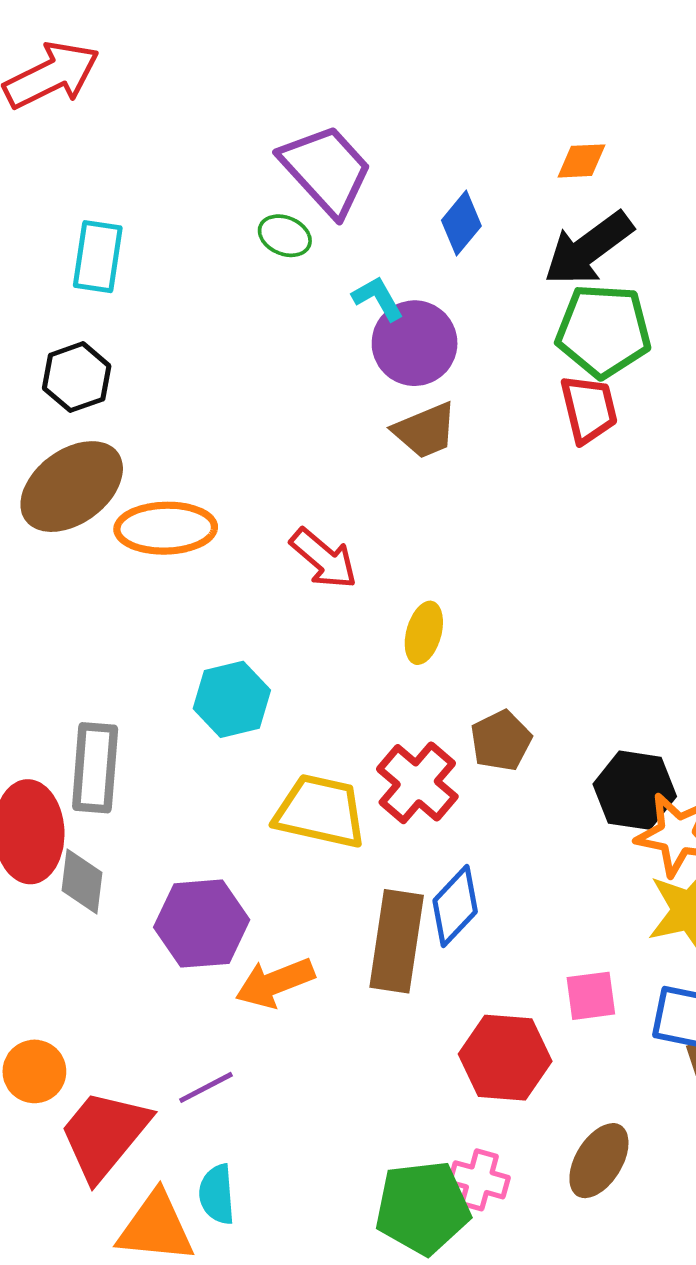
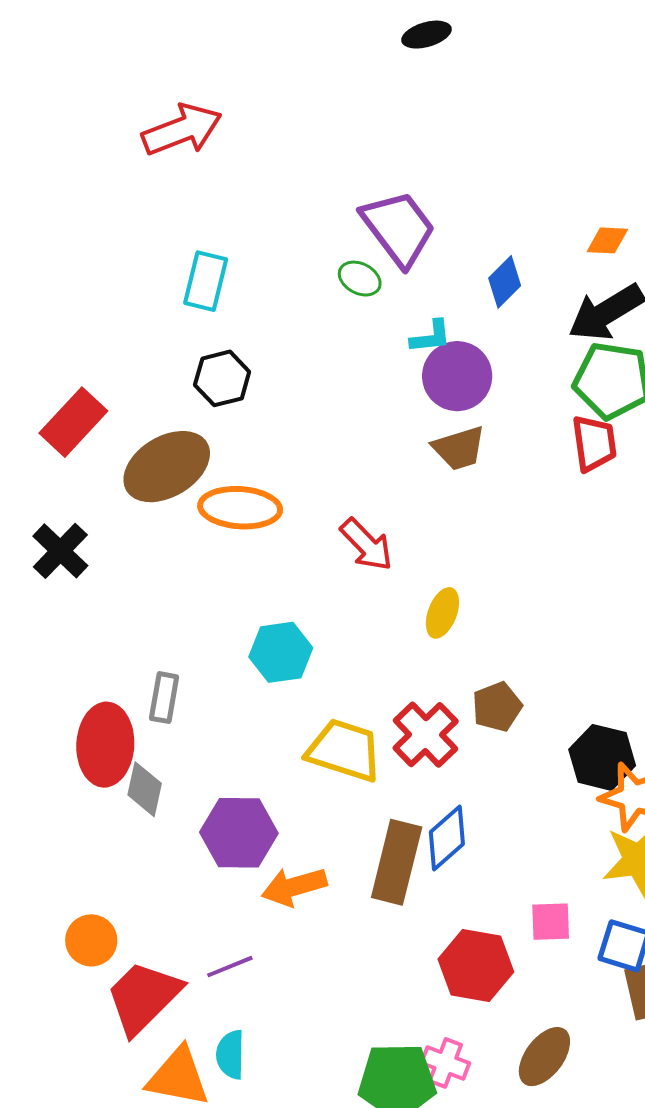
cyan L-shape: (378, 298) -> (431, 337), turned 108
black hexagon: (77, 377) -> (222, 378), moved
gray rectangle: (95, 768) -> (164, 698), size x0.7

